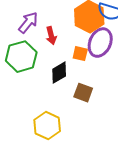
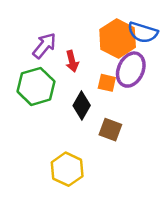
black diamond: (59, 73) -> (82, 106), turned -30

